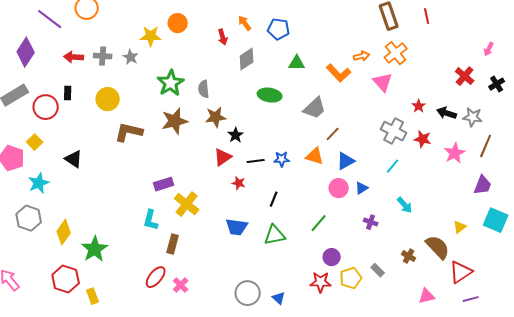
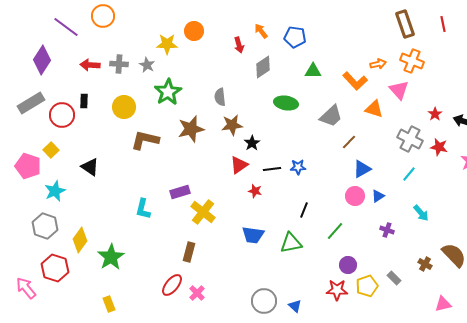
orange cross: (396, 53) -> (412, 61), turned -30
green star: (171, 83) -> (168, 92), moved
orange triangle: (315, 156) -> (374, 109), moved
black line: (274, 199) -> (304, 210), moved
cyan L-shape: (151, 220) -> (143, 209), moved
red hexagon: (66, 279) -> (55, 268), moved

